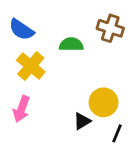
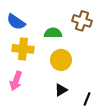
yellow cross: (31, 66) -> (23, 49), turned -35
yellow circle: (104, 102) -> (61, 60), moved

